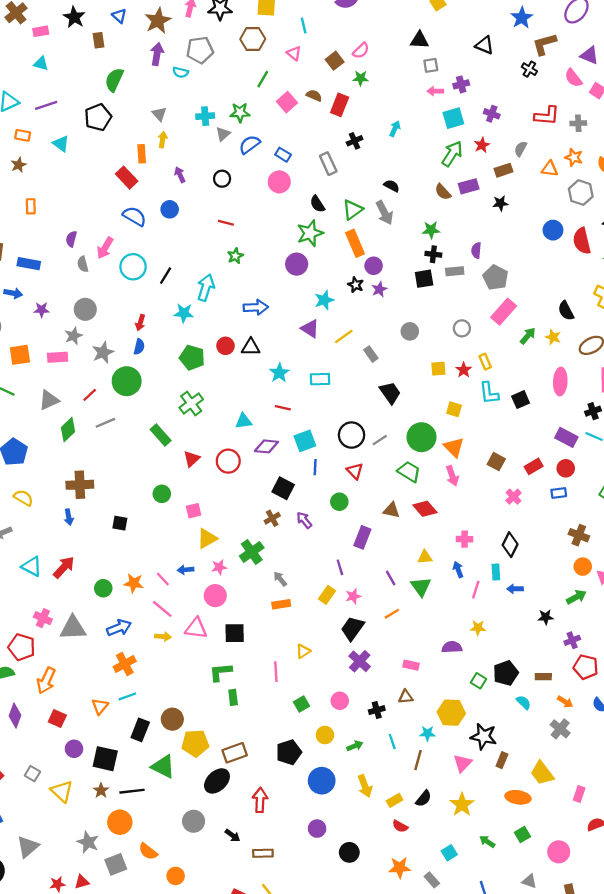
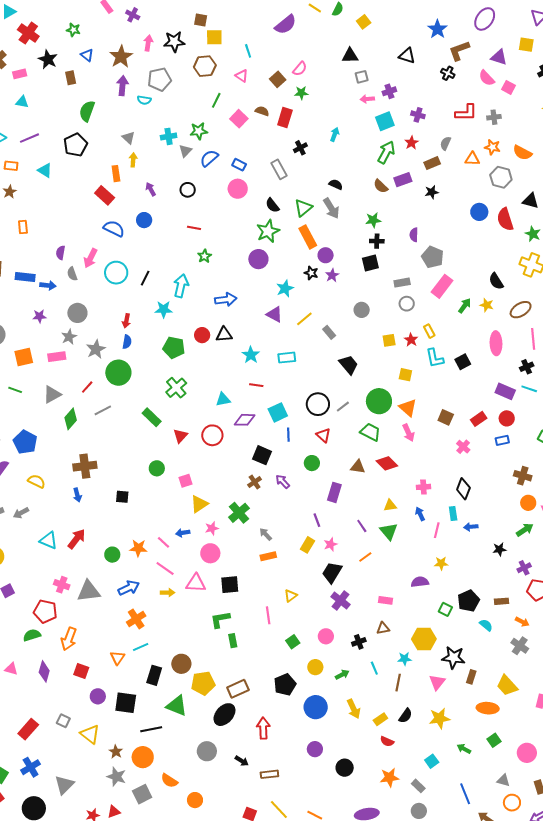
gray rectangle: (455, 271) -> (402, 283), moved
blue arrow: (13, 293) -> (48, 285), moved
brown star: (101, 791) -> (116, 752), moved
yellow star: (462, 805) -> (439, 718), turned 30

